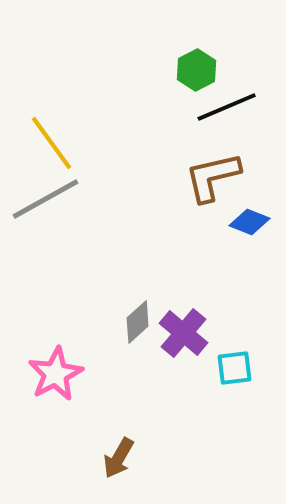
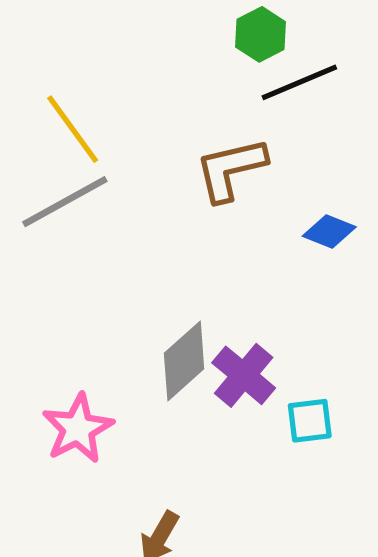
brown L-shape: (213, 177) -> (231, 169), moved
gray diamond: (138, 322) -> (184, 361), size x1.4

